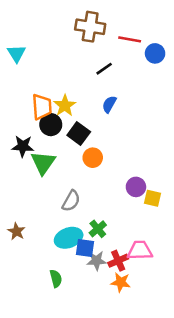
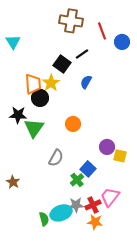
red line: (130, 39) -> (102, 31), turned 60
black square: (79, 134) -> (62, 64), moved
cyan ellipse: (69, 238) -> (61, 213), moved
blue square: (85, 248) -> (88, 169), moved, turned 35
pink trapezoid: (140, 250) -> (110, 197), turned -50

